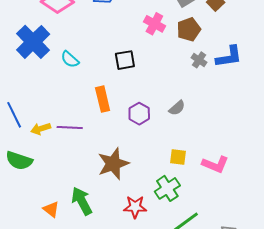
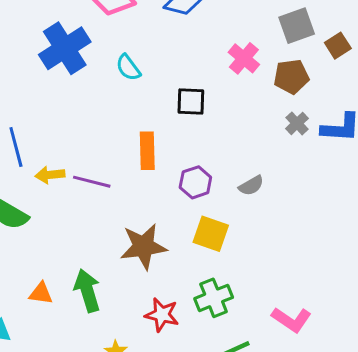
cyan semicircle: (70, 59) -> (128, 68), moved
yellow square: (178, 157) -> (211, 234), moved, size x1.4
pink L-shape: (215, 164) -> (292, 320), moved
orange triangle: (51, 209) -> (41, 293), turned -42

